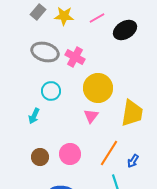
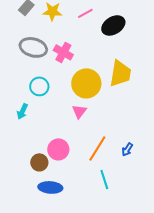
yellow trapezoid: (132, 113) -> (120, 73), moved
brown circle: (40, 157) -> (39, 162), moved
blue arrow: (133, 161) -> (127, 149), moved

